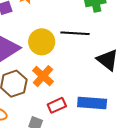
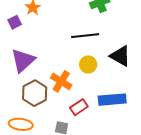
yellow circle: (42, 42) -> (88, 64), moved, size x0.7

